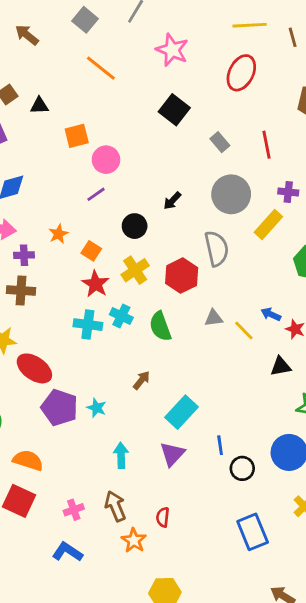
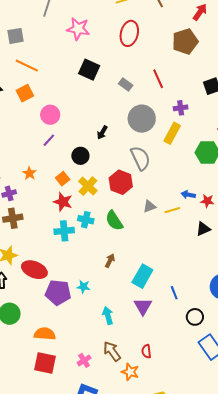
gray square: (85, 20) -> (15, 36), moved, turned -36
orange line: (101, 68) -> (27, 66), moved
orange square: (77, 136) -> (25, 93), moved
orange square: (91, 251) -> (63, 179), moved, turned 32
yellow line: (244, 331) -> (172, 210), turned -49
black circle: (242, 468) -> (195, 317), moved

